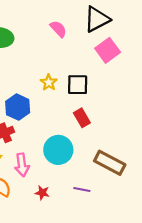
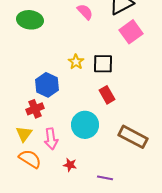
purple line: (82, 190) -> (105, 178), moved

